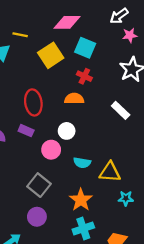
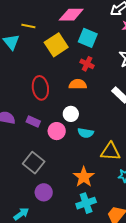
purple rectangle: (26, 131) -> (33, 121), moved
cyan semicircle: (82, 163) -> (86, 133), moved
gray square: (39, 185) -> (34, 163), moved

